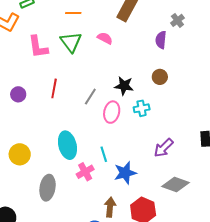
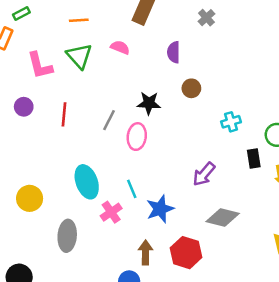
purple semicircle: (161, 40) -> (174, 52), moved
purple circle: (18, 94) -> (24, 107), moved
cyan cross: (142, 108) -> (231, 122), moved

